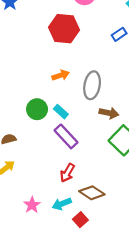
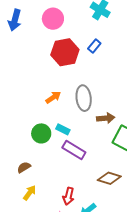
red hexagon: (64, 29) -> (65, 52), moved
red arrow: (67, 173) -> (68, 196), moved
brown diamond: (92, 193) -> (109, 178), moved

